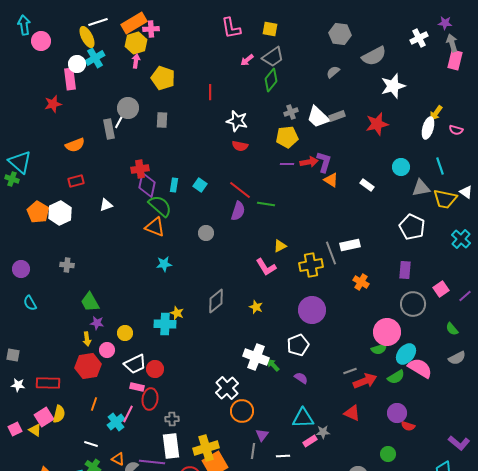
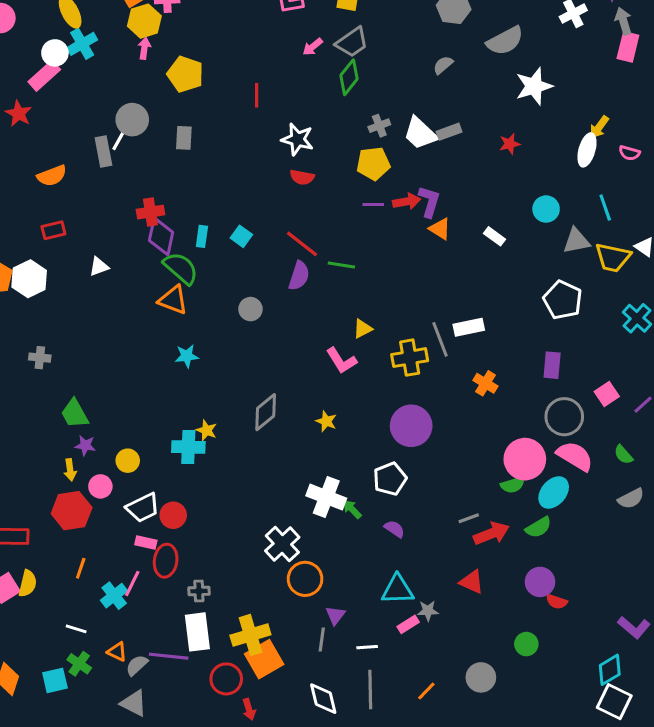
pink rectangle: (70, 79) -> (44, 76), turned 55
red star: (53, 104) -> (19, 114), turned -30
red star: (377, 124) -> (510, 144), size x0.6
pink semicircle: (420, 368) -> (575, 456), moved

